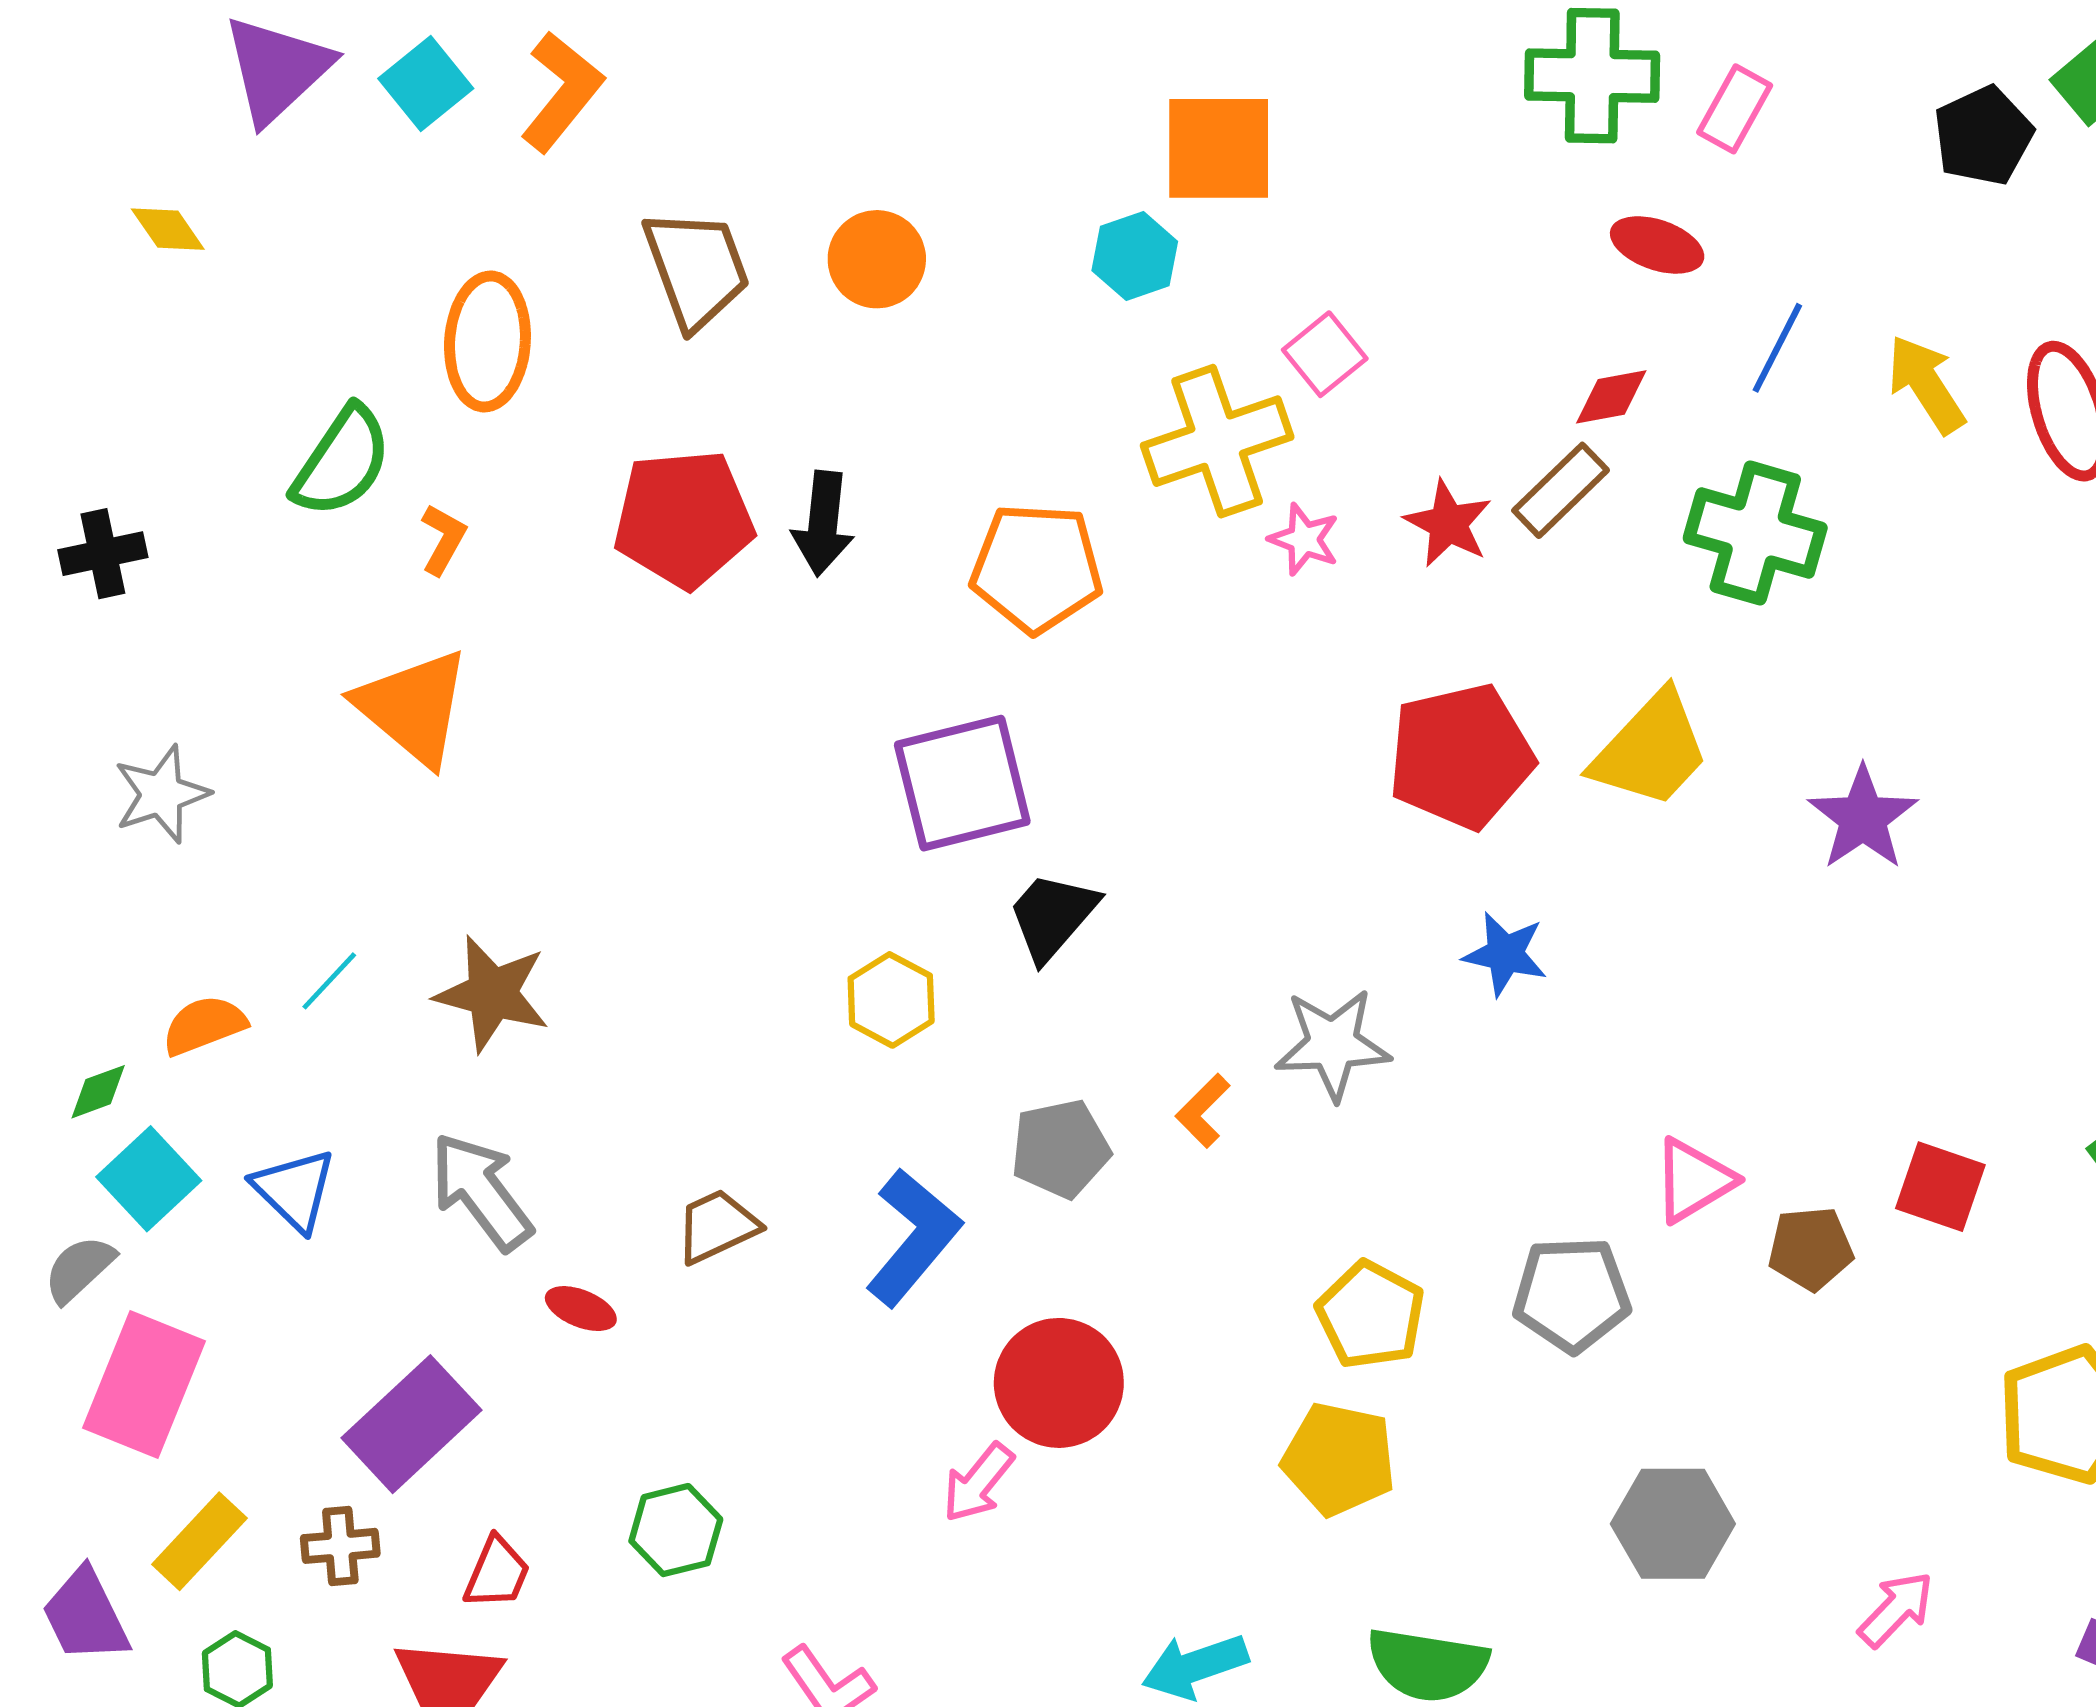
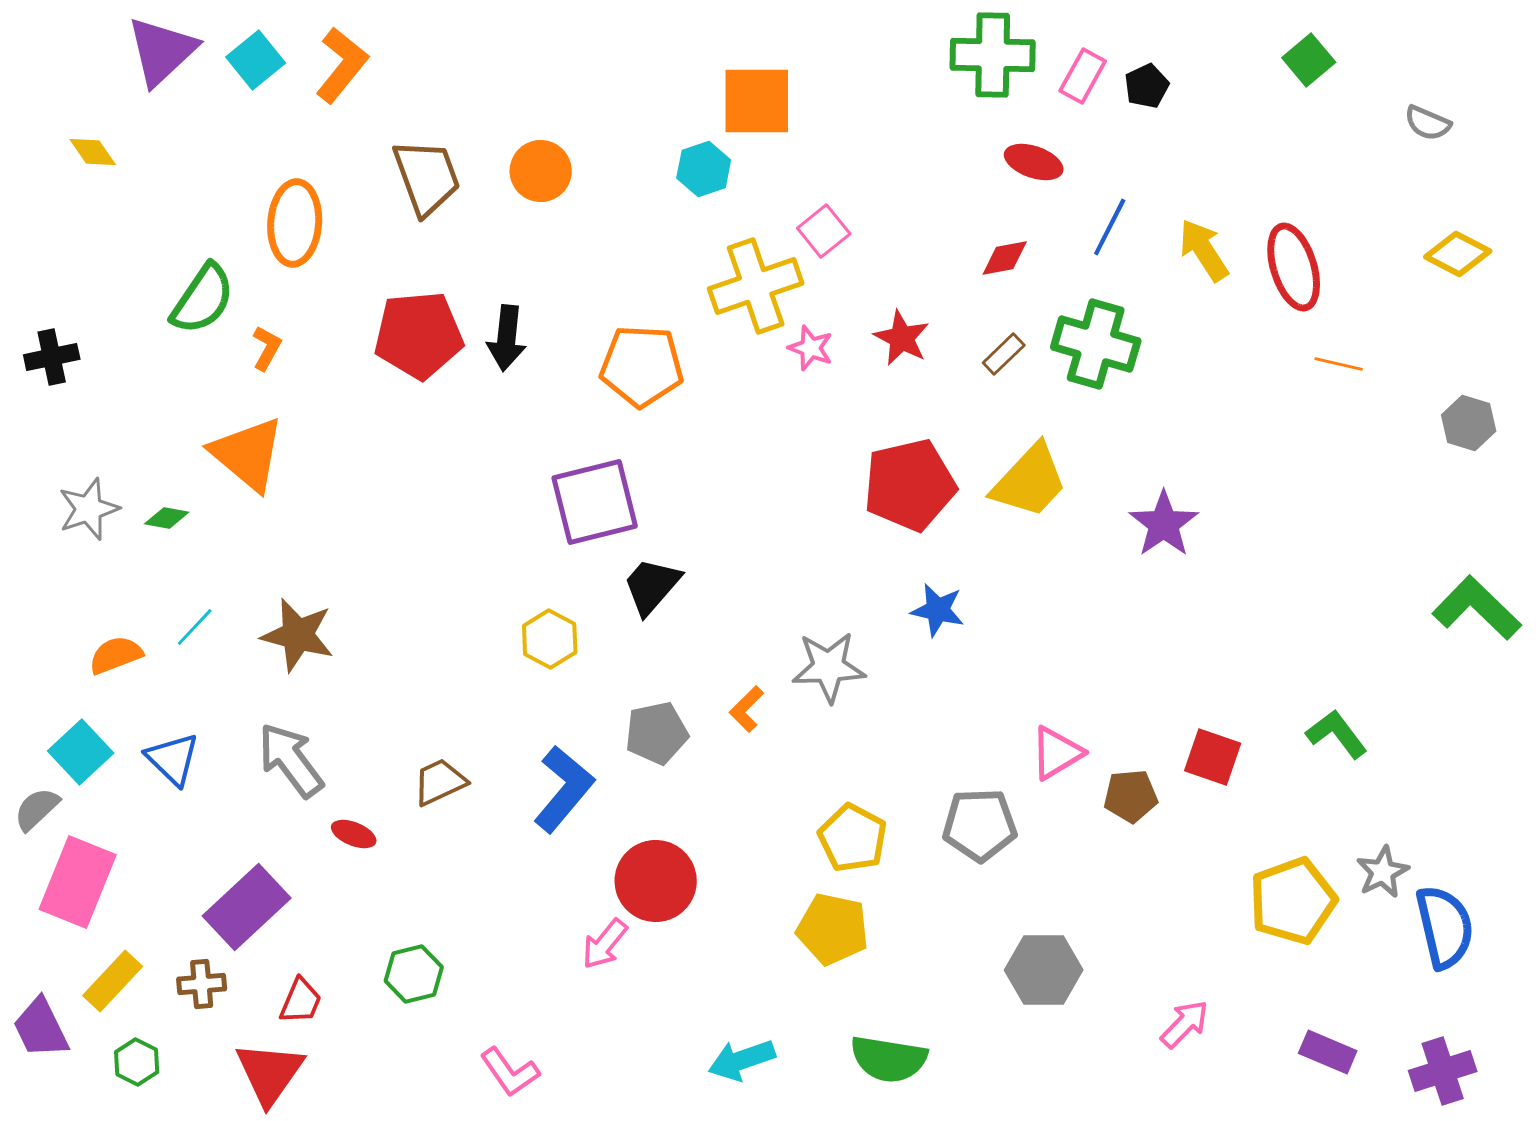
black pentagon: (1983, 136) -> (1147, 86), moved, size x0.7
brown rectangle: (1561, 490) -> (1004, 354), moved, size x0.7
green diamond: (98, 1092) -> (167, 518), moved, turned 30

